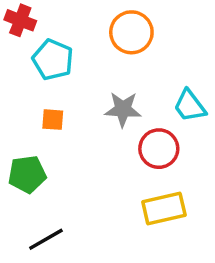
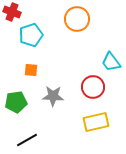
cyan pentagon: (53, 60) -> (31, 35), turned 30
gray star: (123, 109) -> (53, 96), moved

